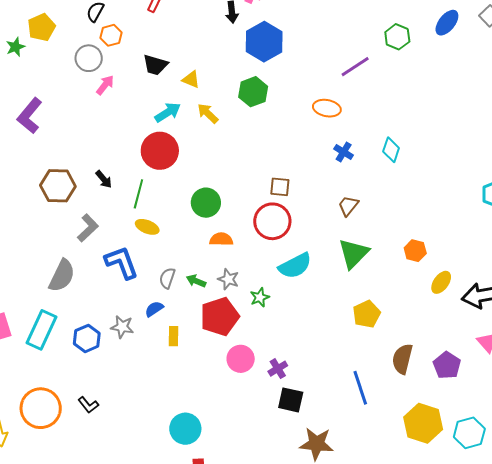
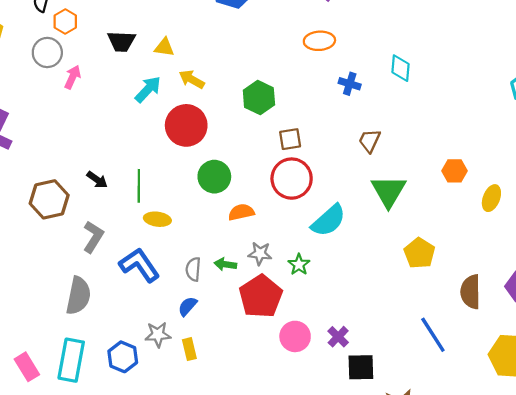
green hexagon: (253, 92) -> (259, 97), moved
red circle: (160, 151) -> (186, 125), moved
yellow rectangle: (173, 336) -> (189, 349), moved

